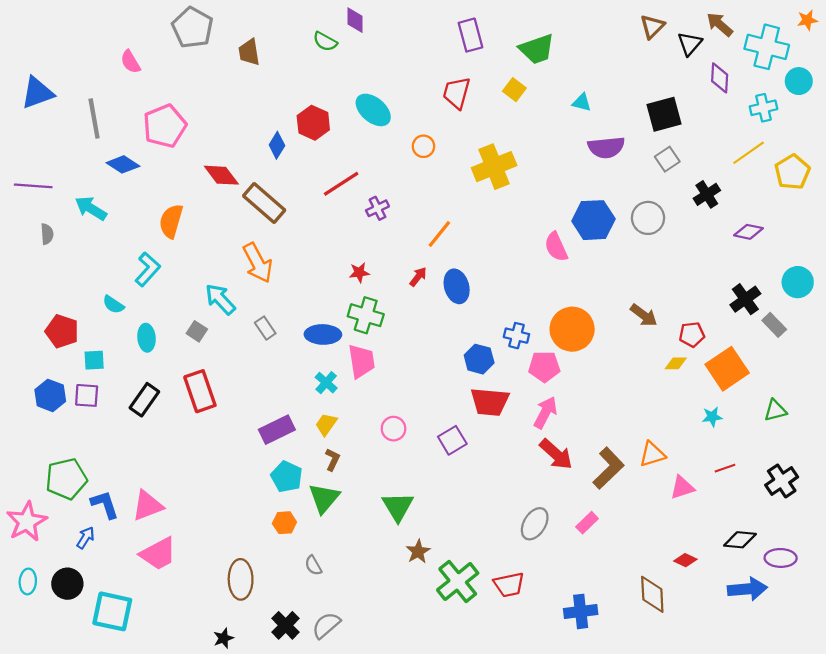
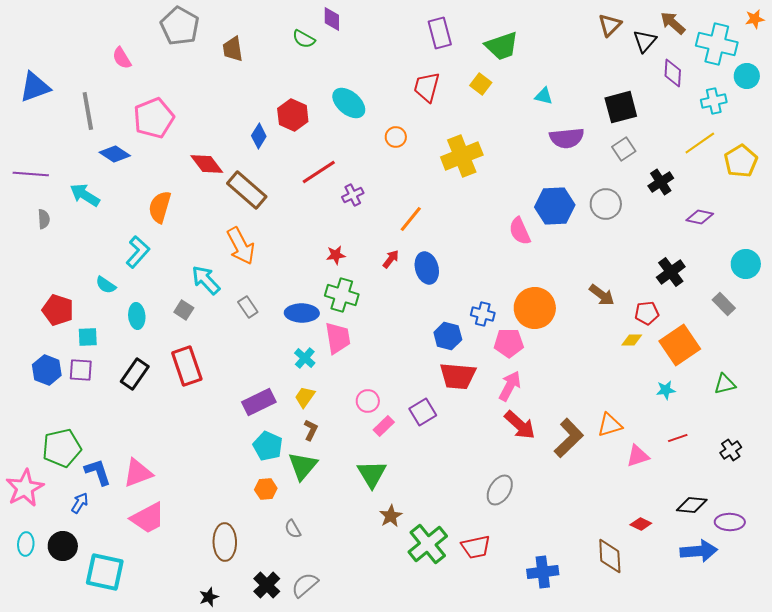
black cross: (745, 299) -> (671, 272), moved
black cross: (782, 481) -> (731, 450), size x0.7
pink rectangle: (587, 523) -> (384, 426), moved

